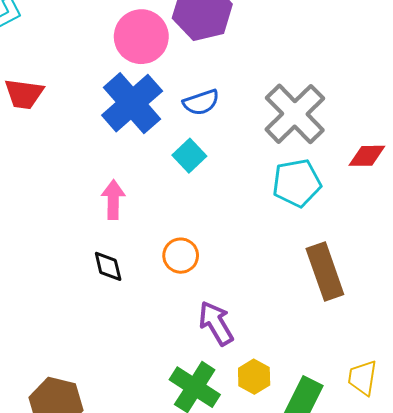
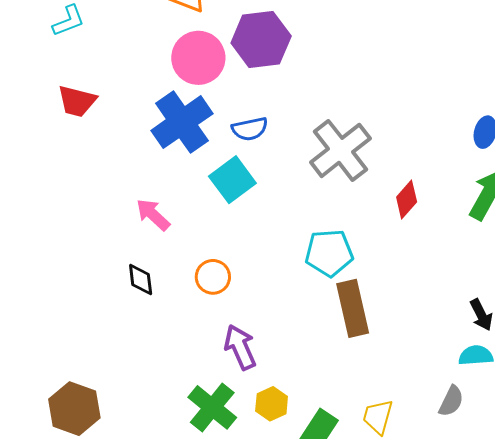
cyan square: (189, 156) -> (232, 180), size x1.4
red diamond: (367, 156) -> (407, 200), turned -54
cyan pentagon: (297, 183) -> (329, 253), moved
pink arrow: (113, 200) -> (153, 215), turned -54

